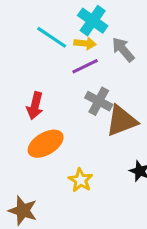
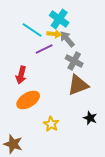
gray arrow: (123, 49) -> (67, 39), moved
purple line: (85, 66) -> (44, 49), moved
gray cross: (99, 101) -> (74, 61), moved

